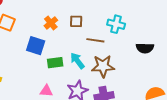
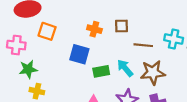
orange cross: (51, 23) -> (94, 29), turned -32
cyan cross: (116, 24) -> (174, 39), moved

